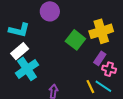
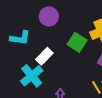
white rectangle: (20, 51) -> (44, 56), moved

